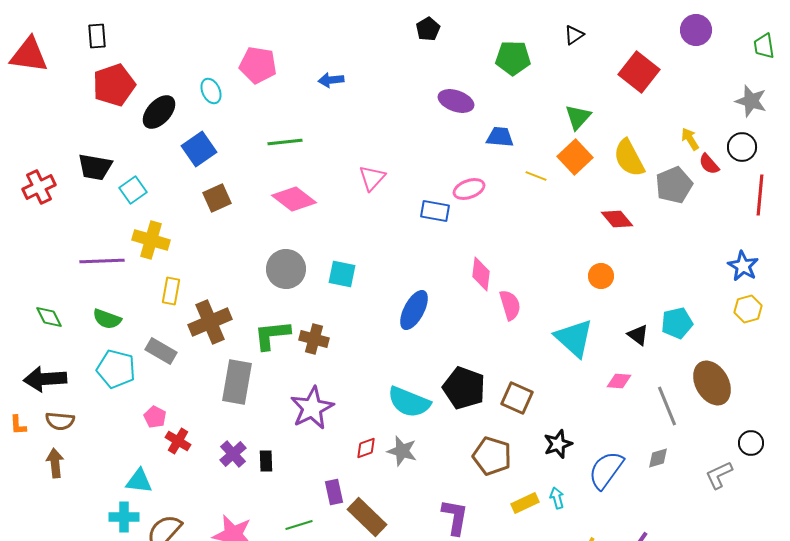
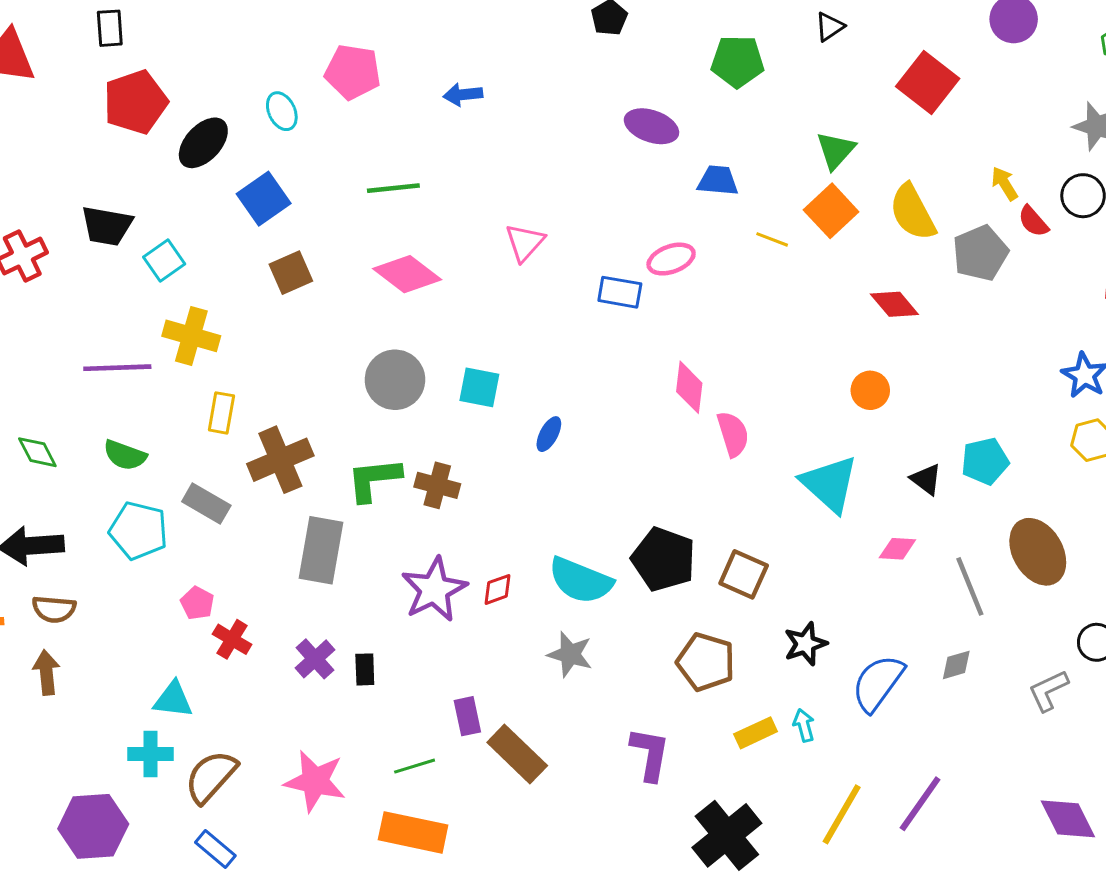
blue ellipse: (414, 310) -> (549, 434), moved, size x0.6
red diamond: (366, 448) -> (498, 589), moved

